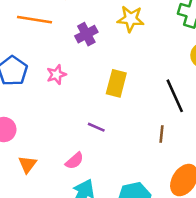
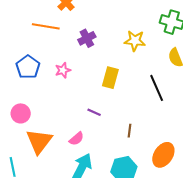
yellow star: (131, 19) -> (135, 41), moved
brown line: (161, 134) -> (129, 131), moved
orange triangle: (27, 164) -> (39, 141), size x1.8

